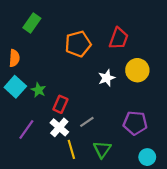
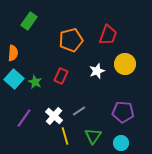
red rectangle: (60, 104) -> (61, 76), moved
cyan circle: (147, 157) -> (121, 143), moved

